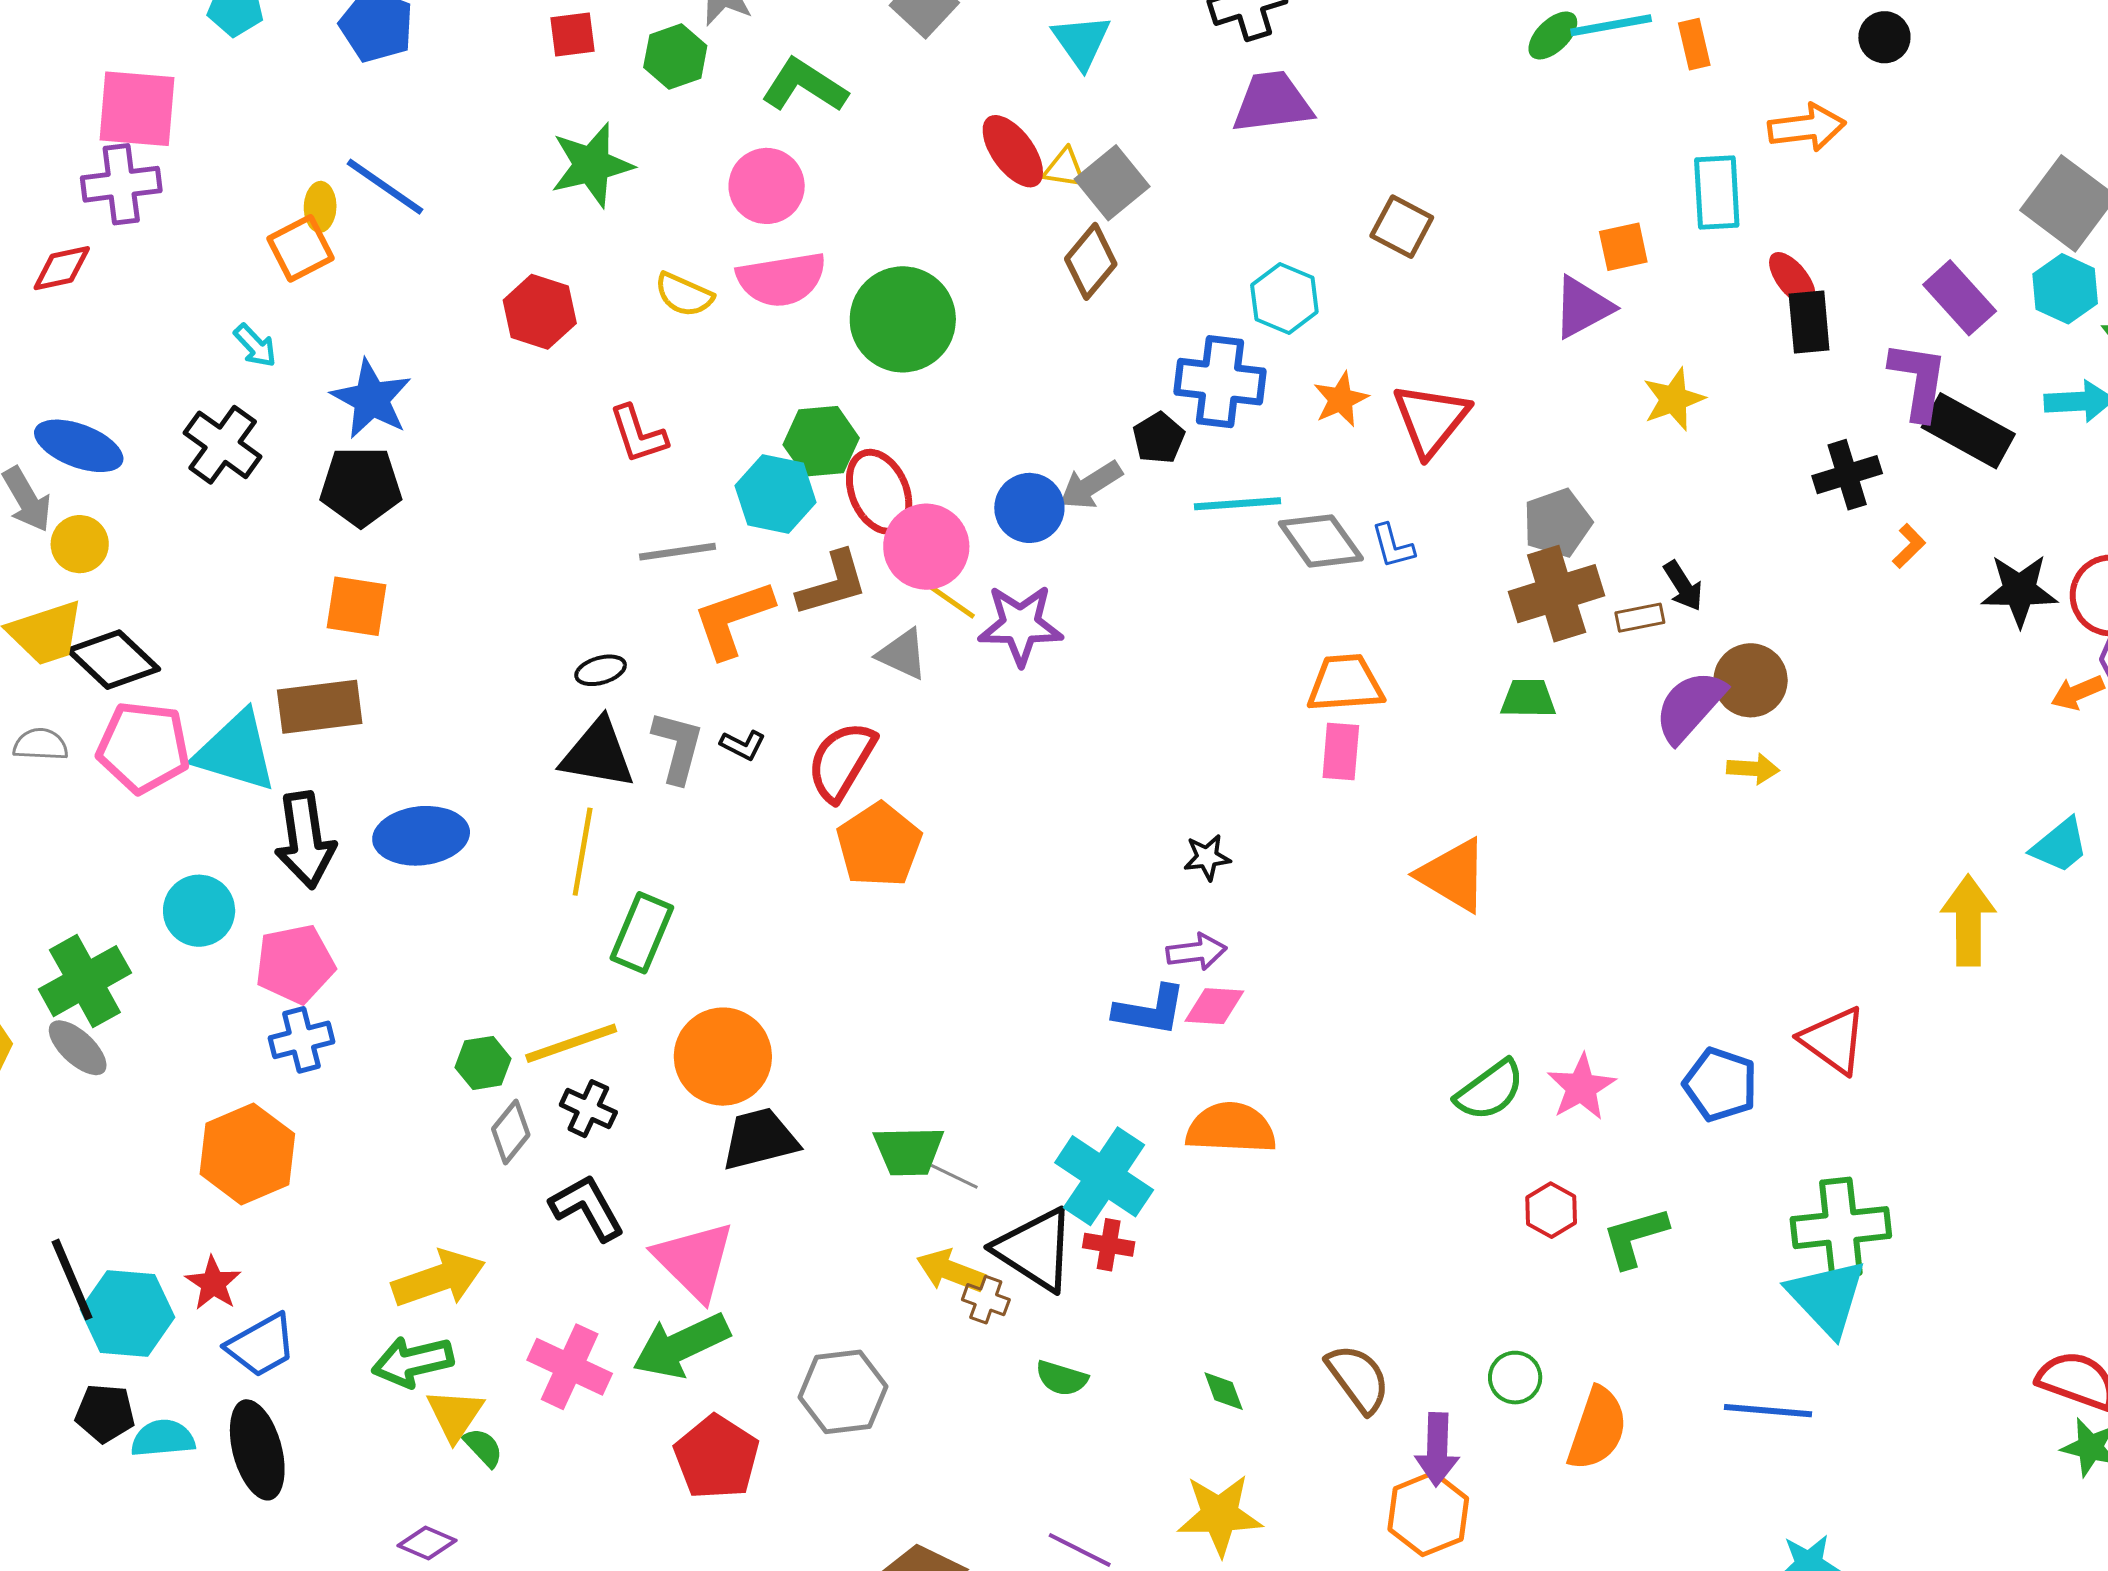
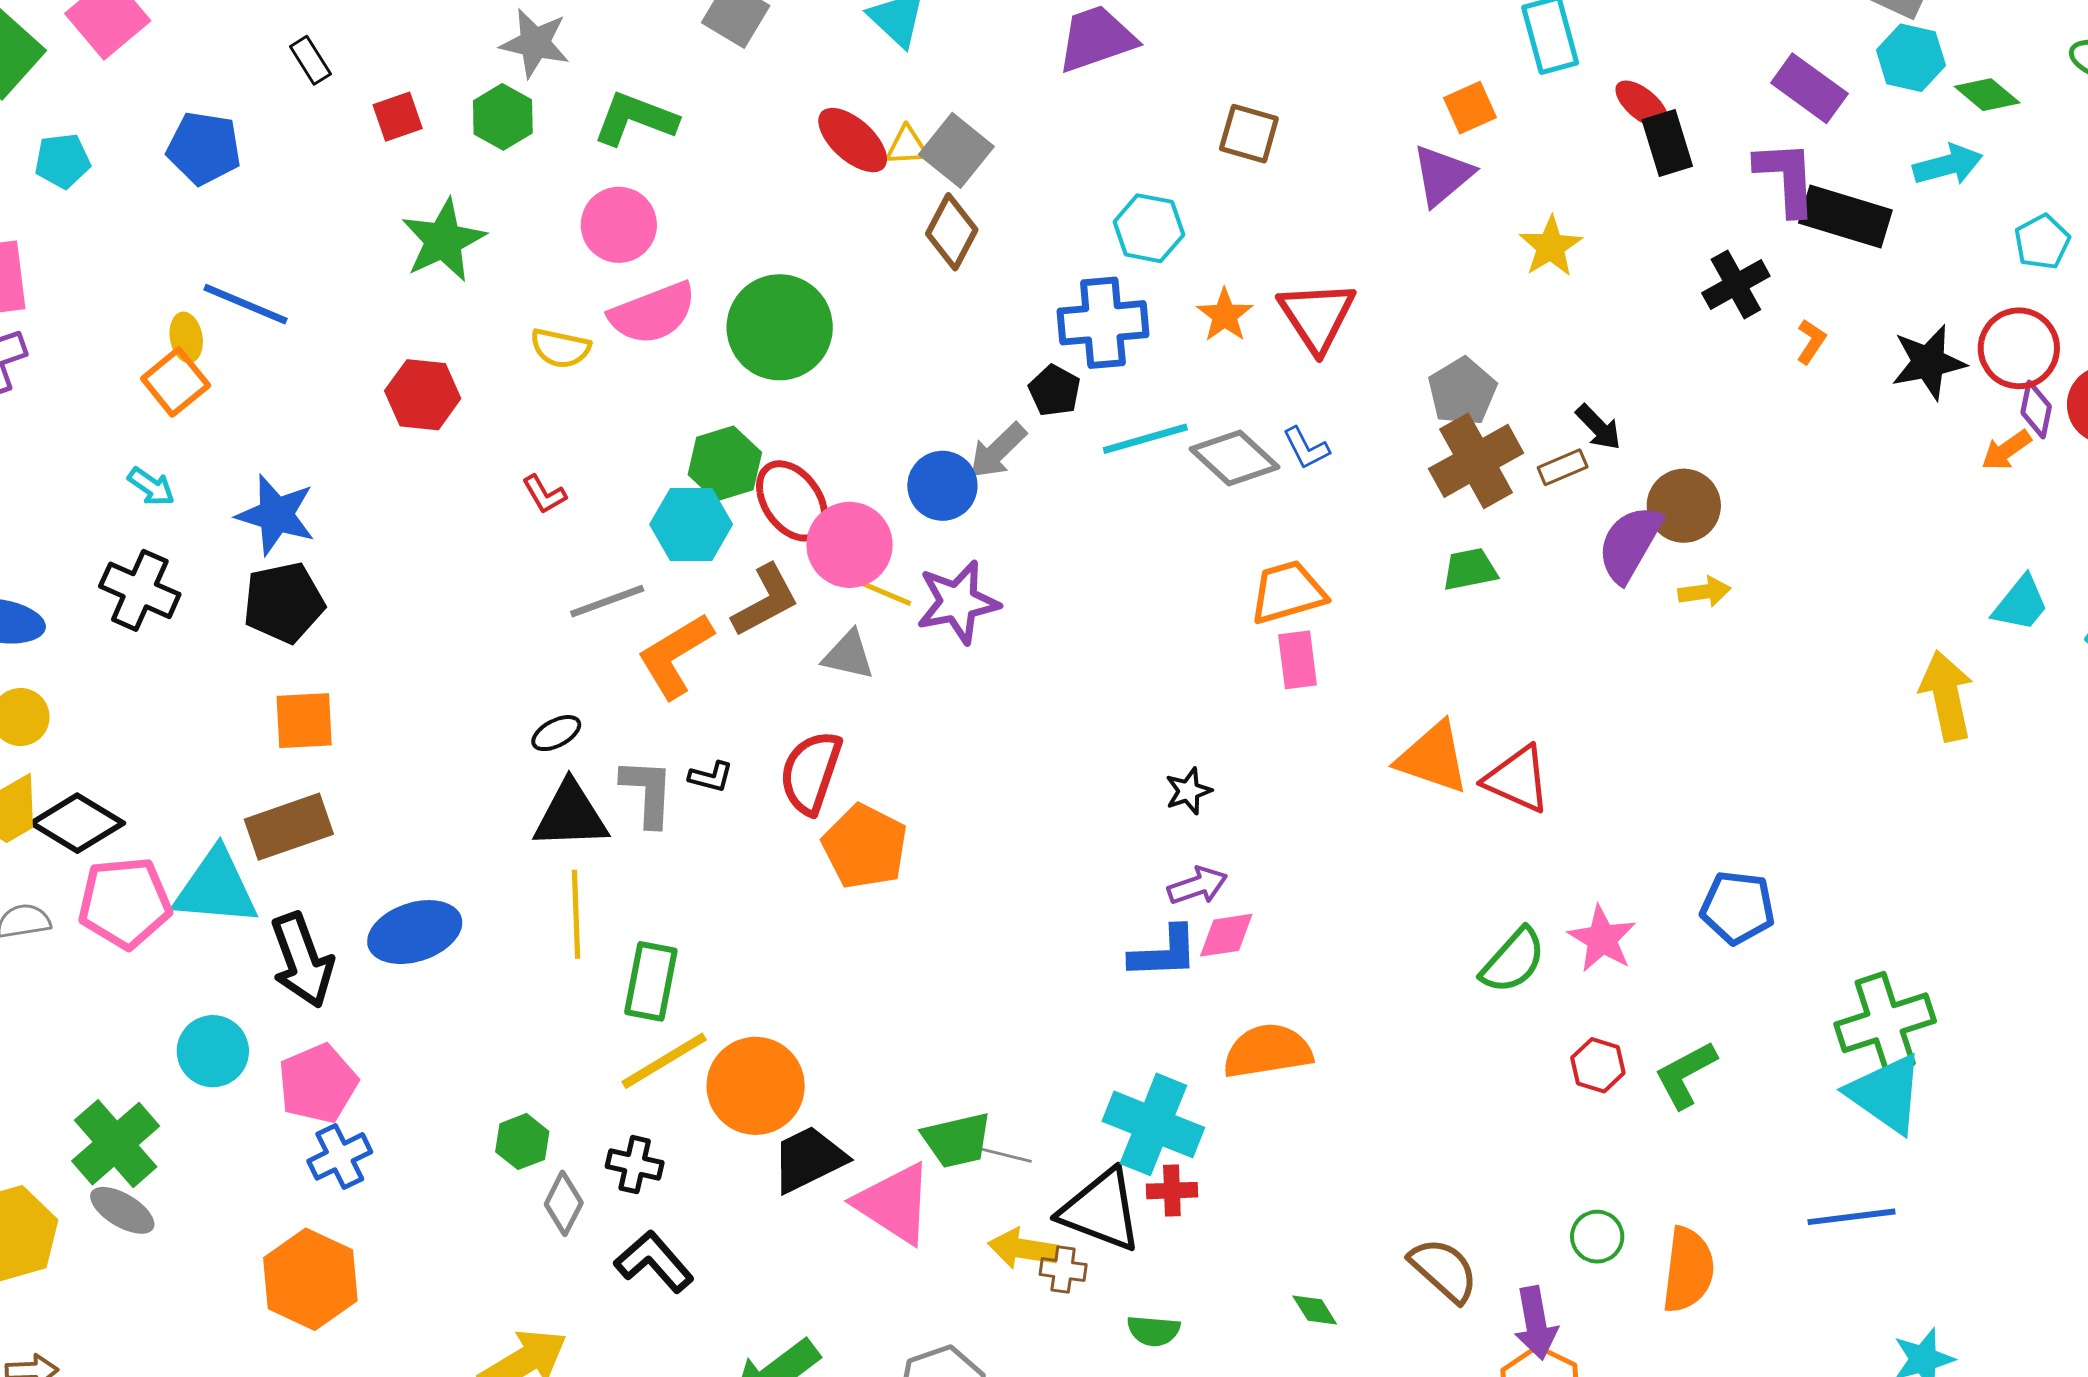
red L-shape: (638, 434) -> (544, 494), size x0.7
red triangle: (1833, 1040) -> (1517, 779), moved
yellow line: (571, 1043) -> (664, 1061), moved
pink triangle: (694, 1261) -> (894, 1204), moved

